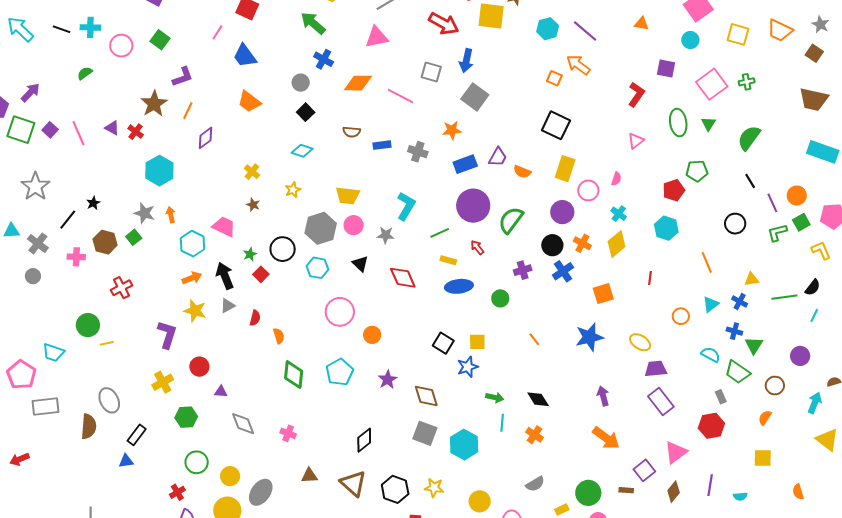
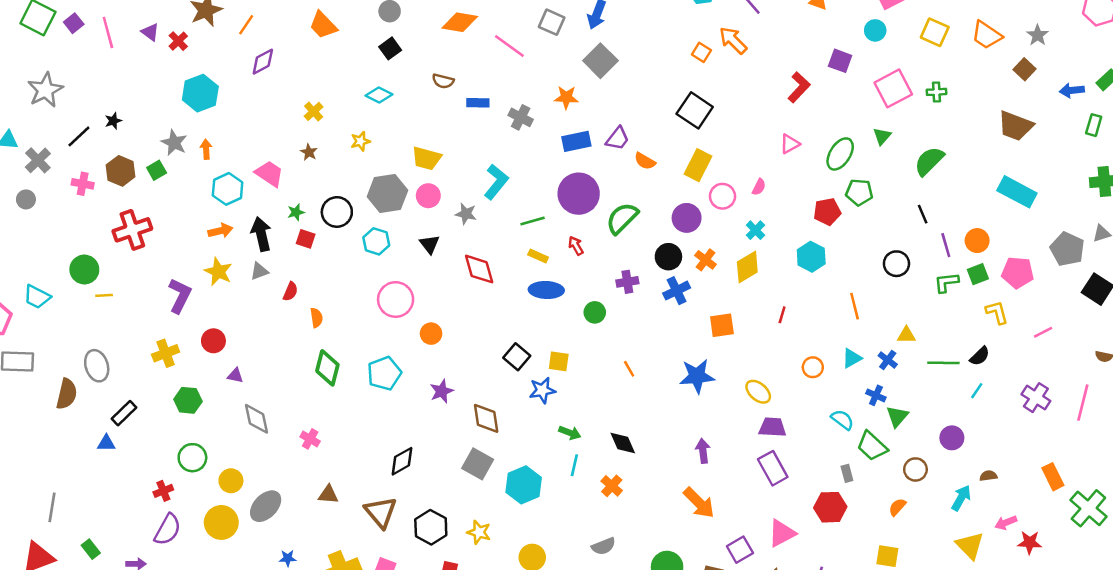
green ellipse: (678, 123) -> (840, 154), moved, turned 32
red square: (261, 274) -> (306, 239), turned -35
red cross: (121, 288) -> (132, 230), size x1.4

